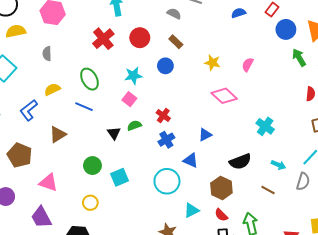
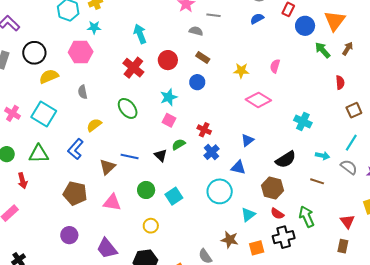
blue line: (84, 107) -> (130, 157), moved
gray semicircle: (303, 181) -> (349, 167), turned -60
pink triangle: (48, 183) -> (112, 203), moved

